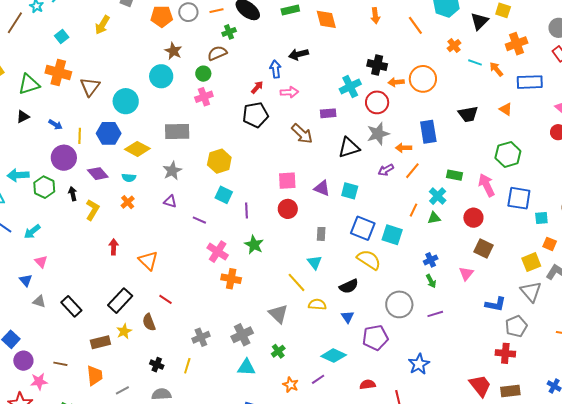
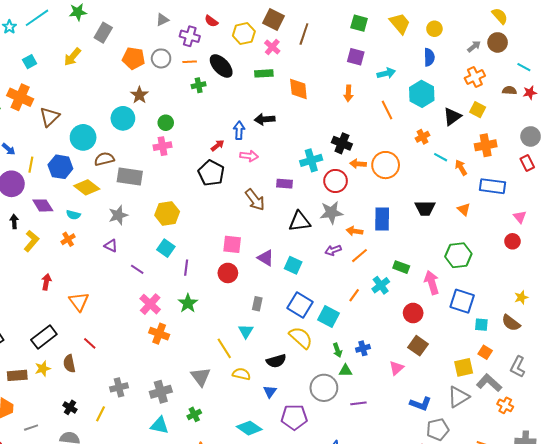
brown semicircle: (217, 53) -> (104, 159), moved
black pentagon: (255, 115) -> (211, 173), turned 30
green triangle: (434, 218) -> (345, 371), moved
green arrow: (431, 281) -> (337, 350), moved
gray triangle: (531, 291) -> (458, 397), turned 30

